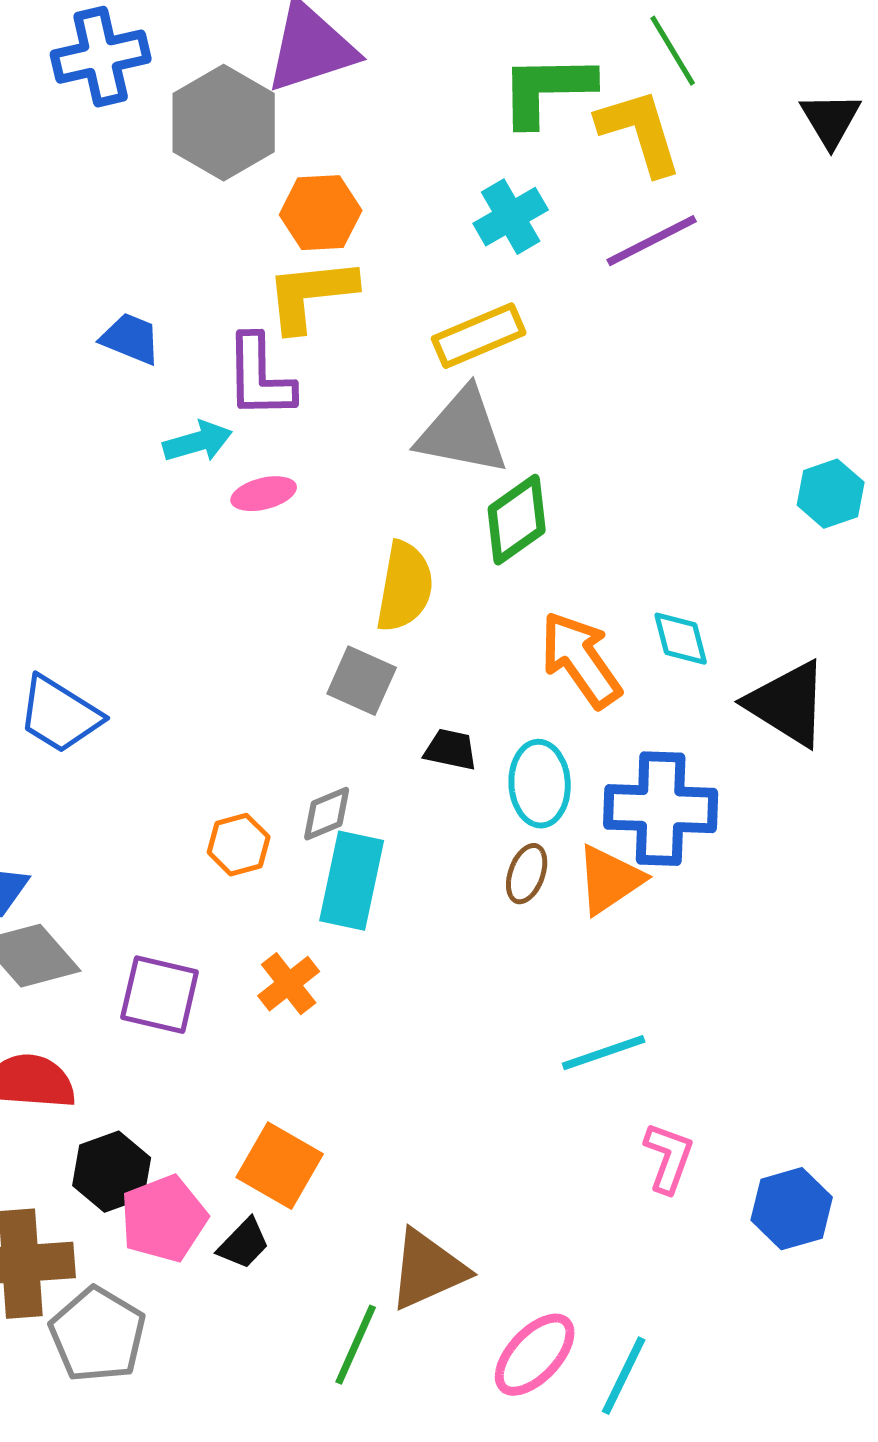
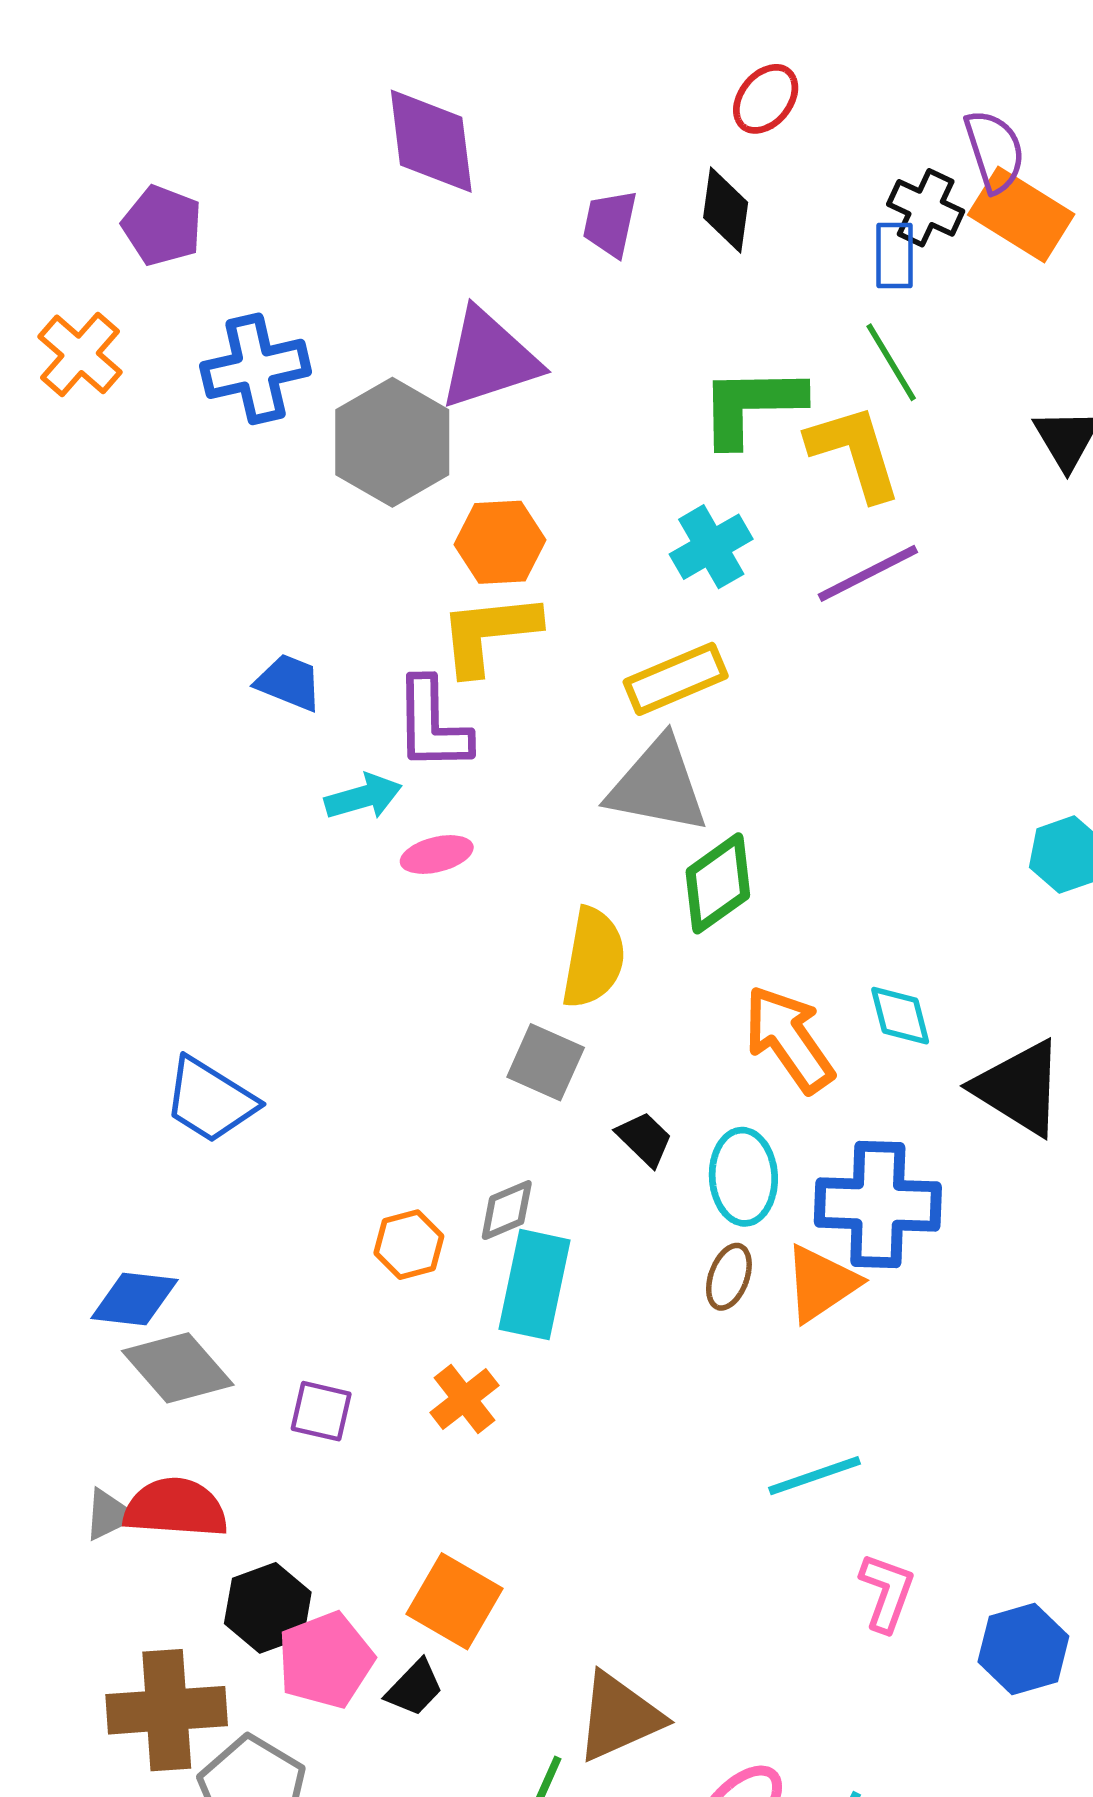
black trapezoid: (451, 750) -> (644, 1139), turned 32
purple square: (160, 995) -> (321, 1411), size x0.7

